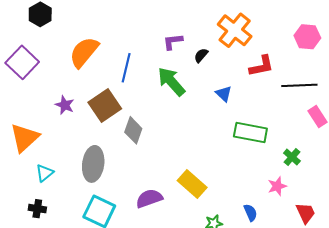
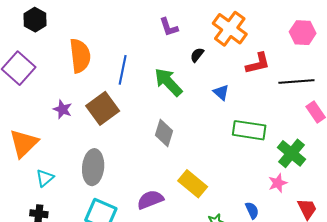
purple L-shape: (173, 42) -> (169, 27), moved, turned -100
orange semicircle: (84, 52) -> (80, 56), turned 136
gray diamond: (133, 130) -> (164, 133), moved
green cross: (292, 157) -> (292, 153), size x1.6

